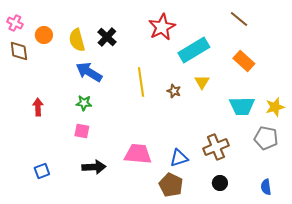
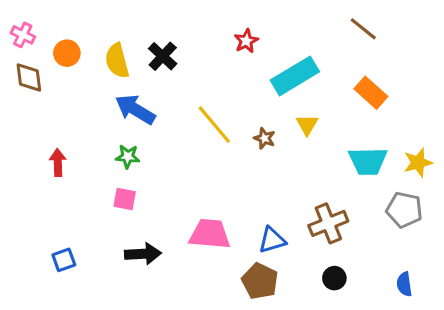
red star: (162, 27) -> (246, 41), size x0.6
yellow line: (141, 82) -> (214, 125), turned -32

